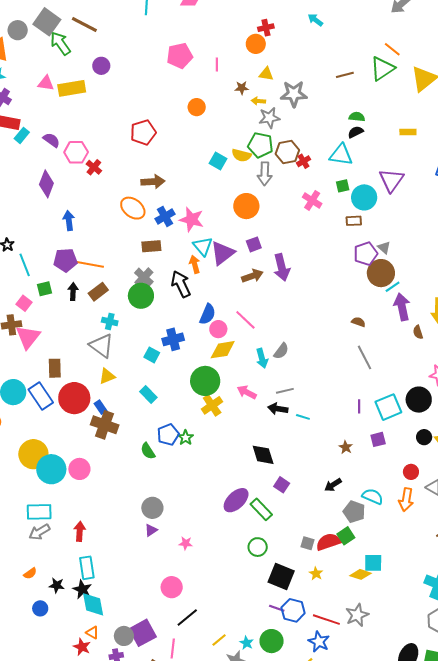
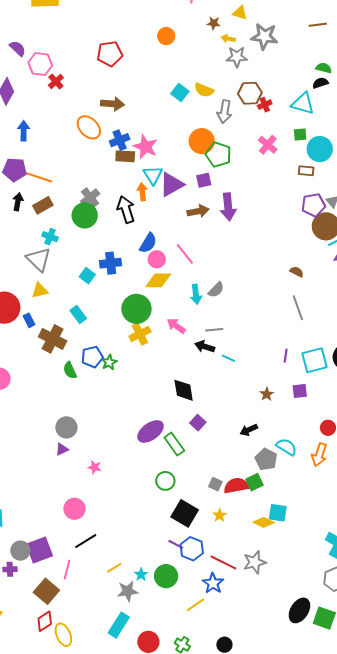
green pentagon: (260, 145) -> (218, 155), moved
brown rectangle: (151, 246) -> (125, 156), moved
brown cross: (105, 425) -> (53, 339), moved

